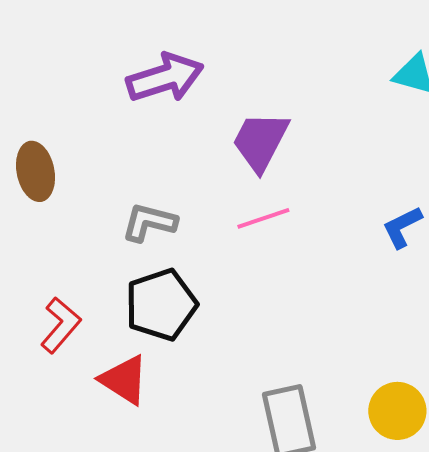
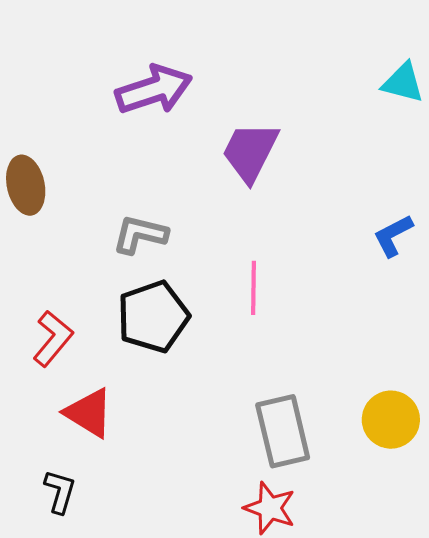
pink line: (263, 218) -> (253, 288), moved, turned -70
red triangle: (124, 380) -> (89, 413), moved

